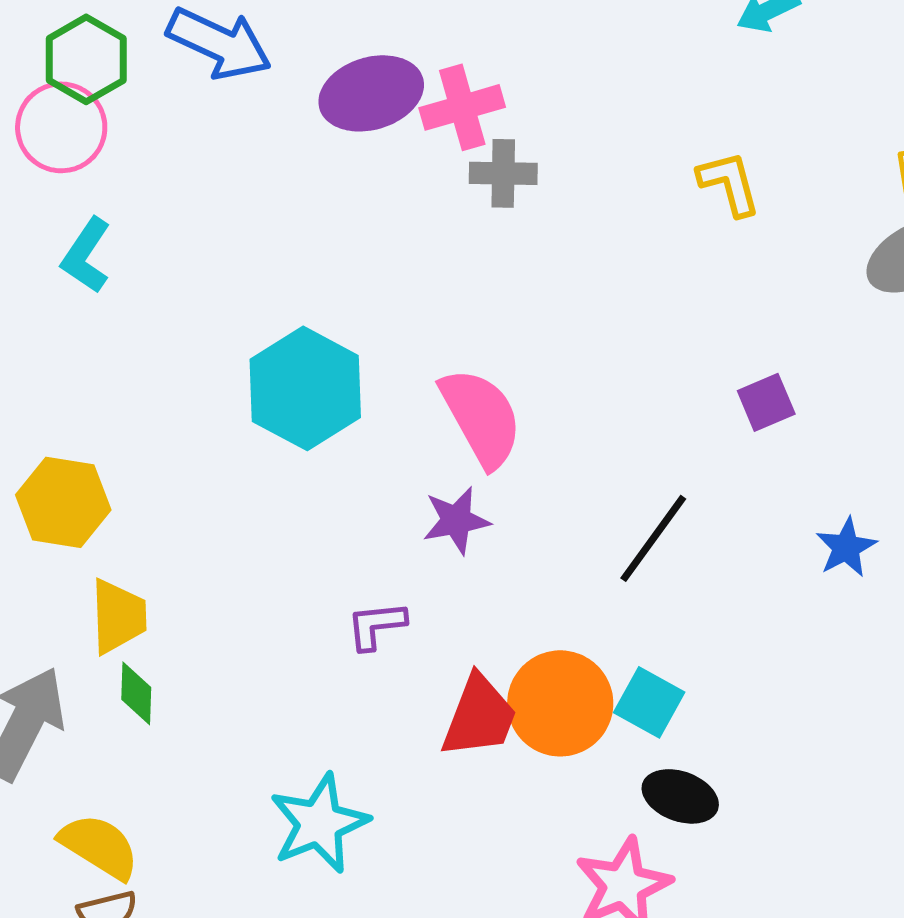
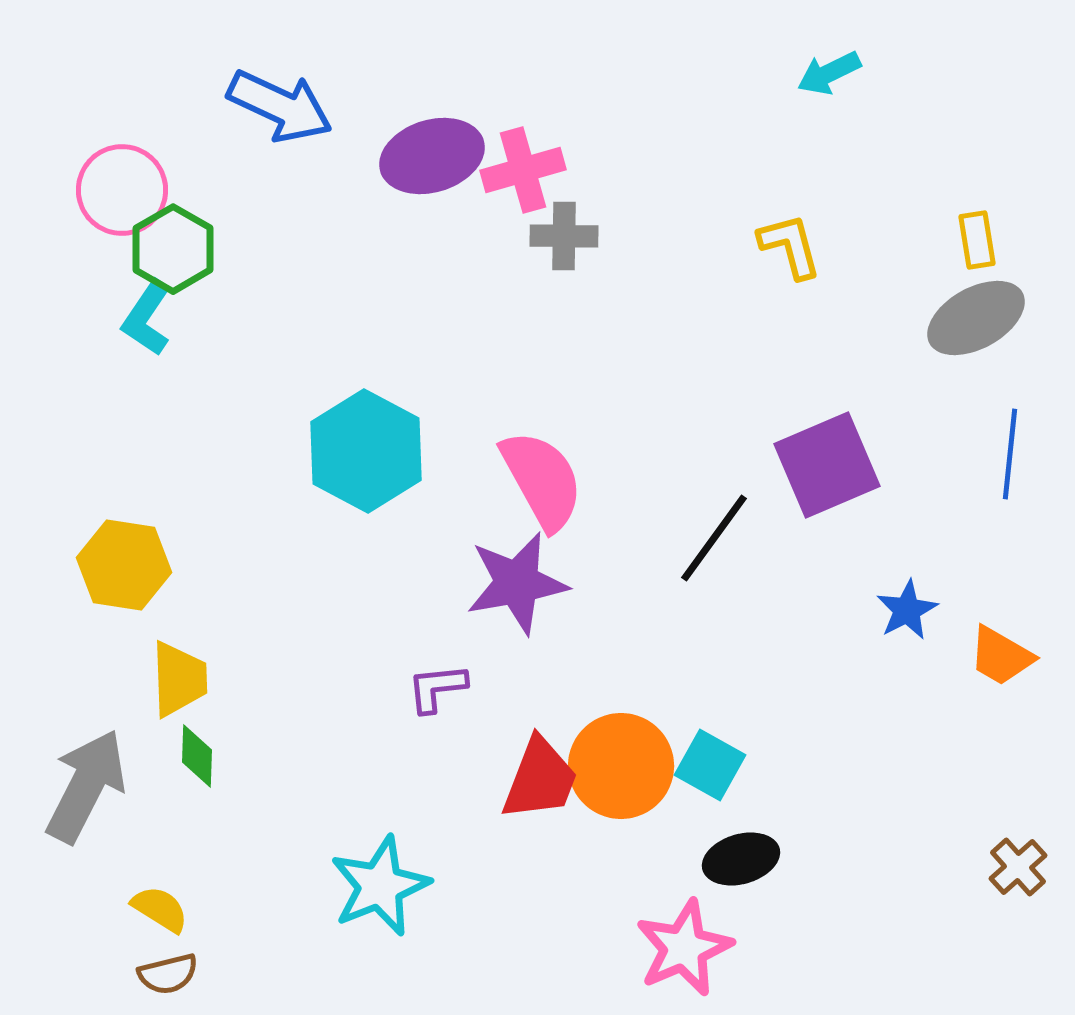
green hexagon: (86, 59) -> (173, 249), moved
purple square: (766, 402) -> (827, 465), size x1.8
purple star: (456, 520) -> (517, 583), size x1.5
black line: (653, 538) -> (714, 538), moved
black ellipse: (680, 796) -> (741, 859), turned -36
yellow semicircle: (99, 846) -> (160, 909), size x0.7

